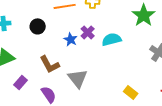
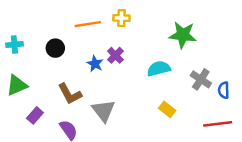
green star: (144, 15) -> (183, 35), turned -30
cyan semicircle: (112, 39) -> (159, 69), moved
yellow rectangle: (131, 92) -> (167, 109), moved

